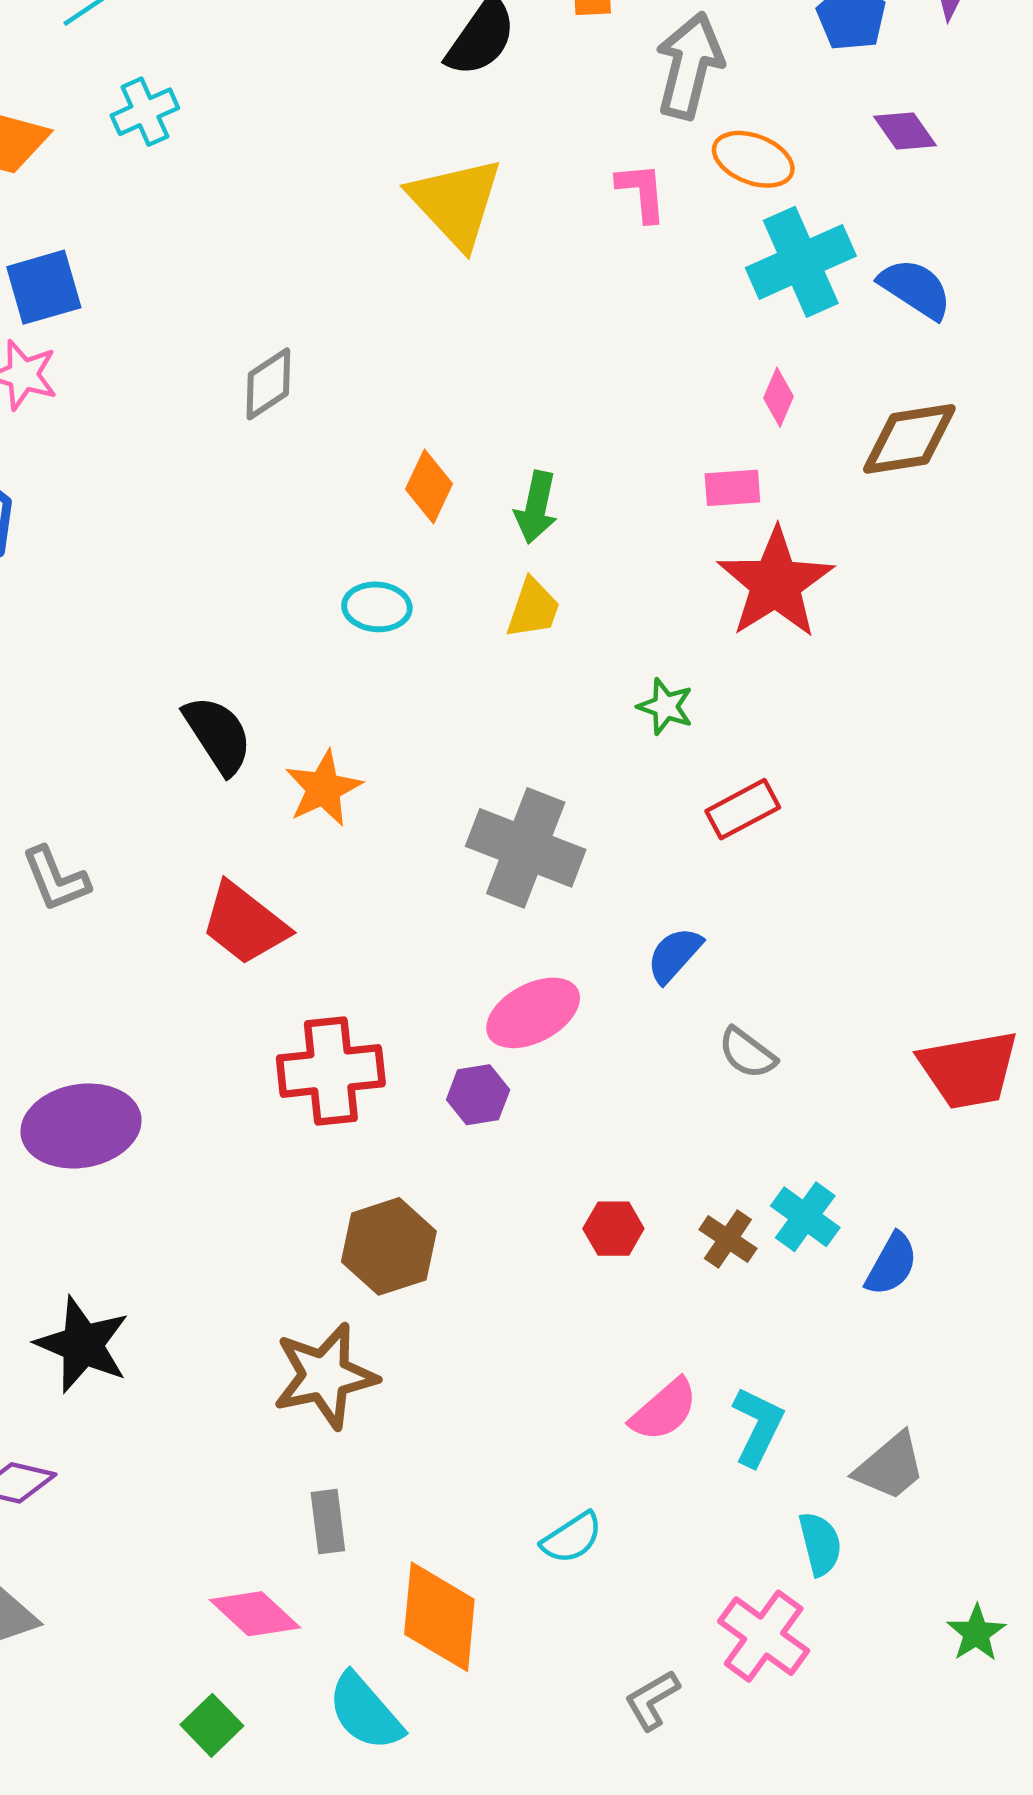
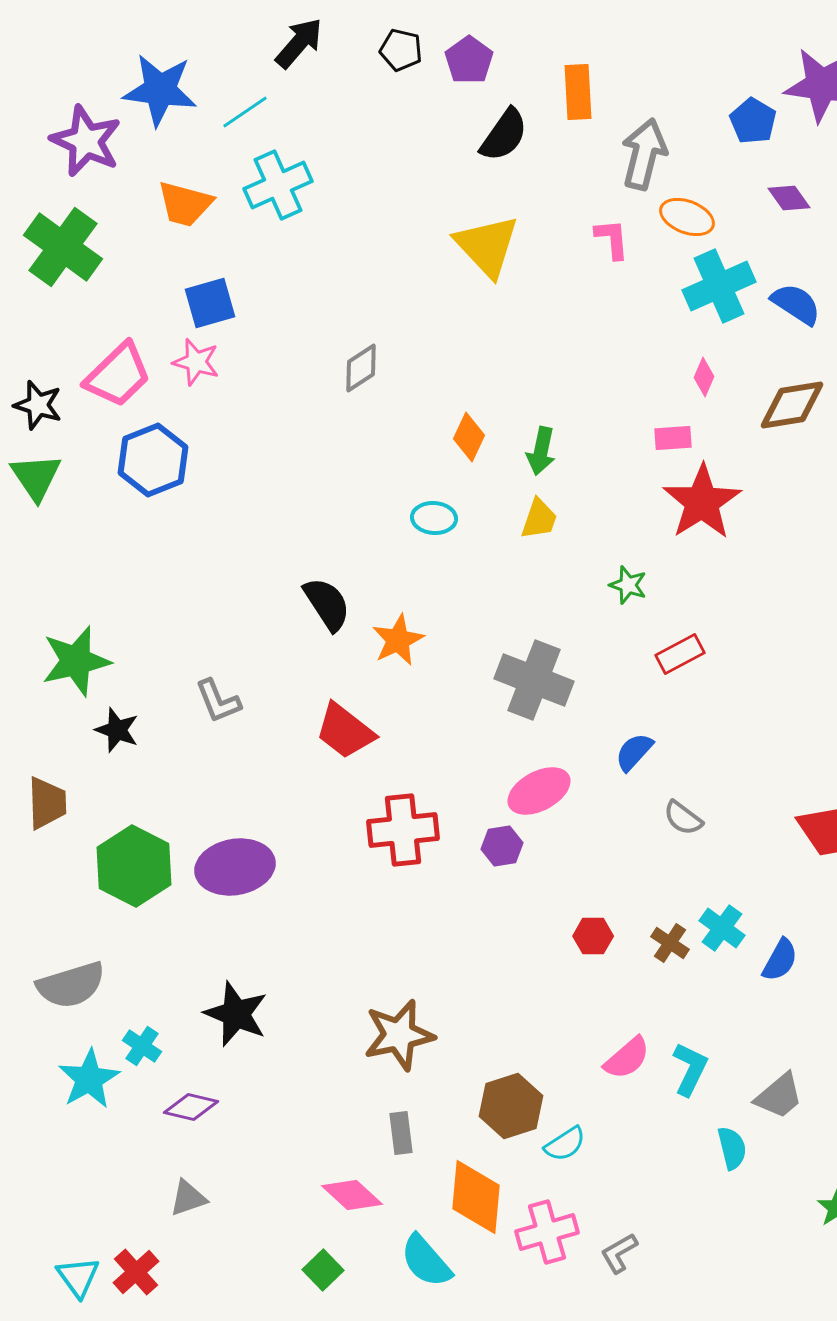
cyan cross: (145, 112) -> (278, 185), size x1.5
brown hexagon: (389, 1246) -> (511, 1106), moved
pink cross: (764, 1636) -> (547, 1232), moved, turned 38

